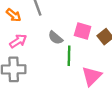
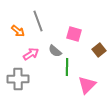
pink square: (83, 31) -> (74, 34), moved
pink arrow: (18, 41) -> (31, 54), moved

